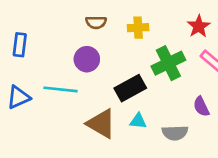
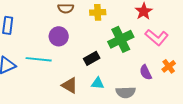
black rectangle: (130, 88) -> (92, 58), size x0.7
brown triangle: (101, 124) -> (70, 85), size x0.7

